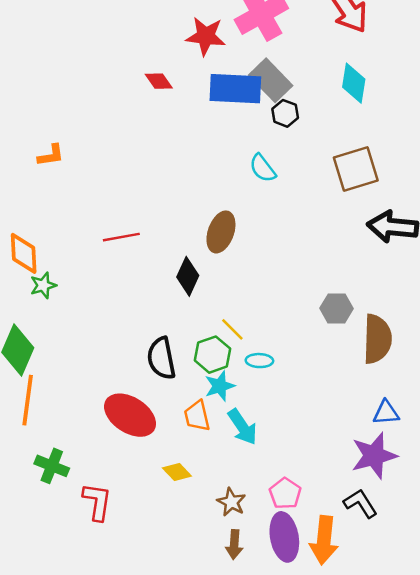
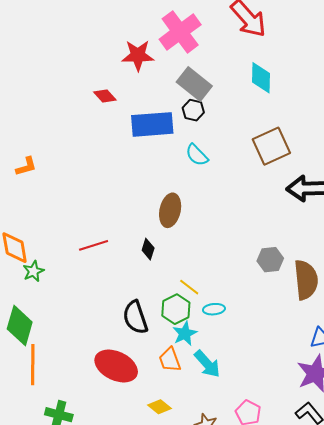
blue rectangle: (235, 89) -> (152, 124), moved
black hexagon: (285, 113) -> (193, 110), moved
red line: (121, 237) -> (94, 245), moved
black diamond: (188, 276) -> (148, 249), size x0.7

